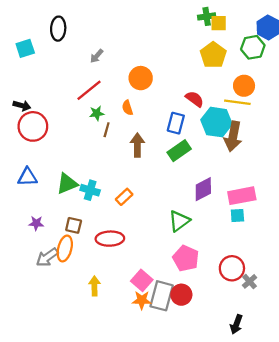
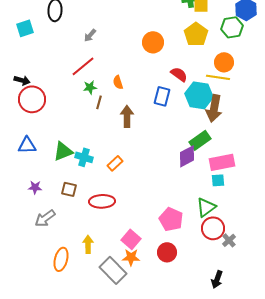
orange circle: (141, 78) -> (153, 42), moved
green rectangle: (179, 151) -> (200, 140), moved
green triangle: (179, 221) -> (206, 207), moved
orange ellipse: (65, 248) -> (61, 259), moved
gray rectangle: (162, 296) -> (113, 270), moved, turned -60

